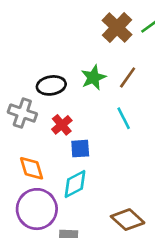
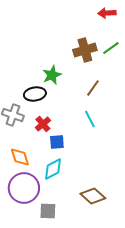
brown cross: (117, 28) -> (85, 50), turned 30
green star: (93, 78) -> (52, 75), moved

